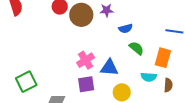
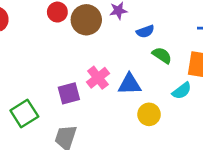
cyan semicircle: (149, 77) -> (182, 91), turned -35
purple square: (86, 84) -> (69, 93), moved

